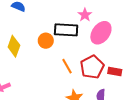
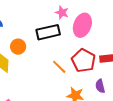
orange circle: (46, 41) -> (18, 47), moved

